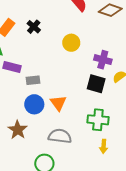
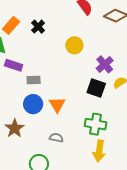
purple cross: (103, 60) -> (105, 64), turned 30
gray semicircle: (60, 136) -> (56, 138), size x0.6
yellow arrow: (104, 146) -> (99, 151), size x1.5

